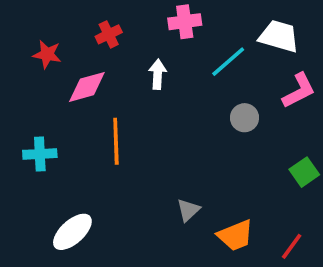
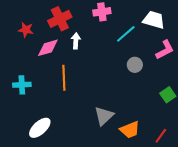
red cross: (109, 34) -> (60, 19), size x1.6
white arrow: (158, 74) -> (76, 41), moved
gray triangle: (188, 210) -> (104, 116), size x1.5

